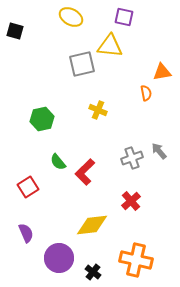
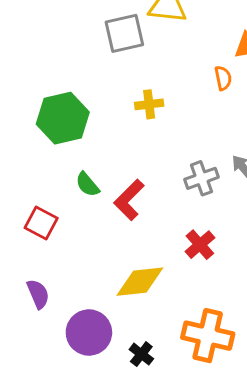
yellow cross: (98, 110) -> (149, 104), turned -30
green hexagon: (42, 119) -> (63, 118), size x1.4
red square: (28, 187) -> (41, 223), turned -30

